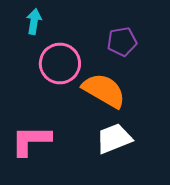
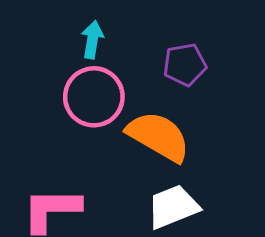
cyan arrow: (34, 22) -> (92, 40), moved

